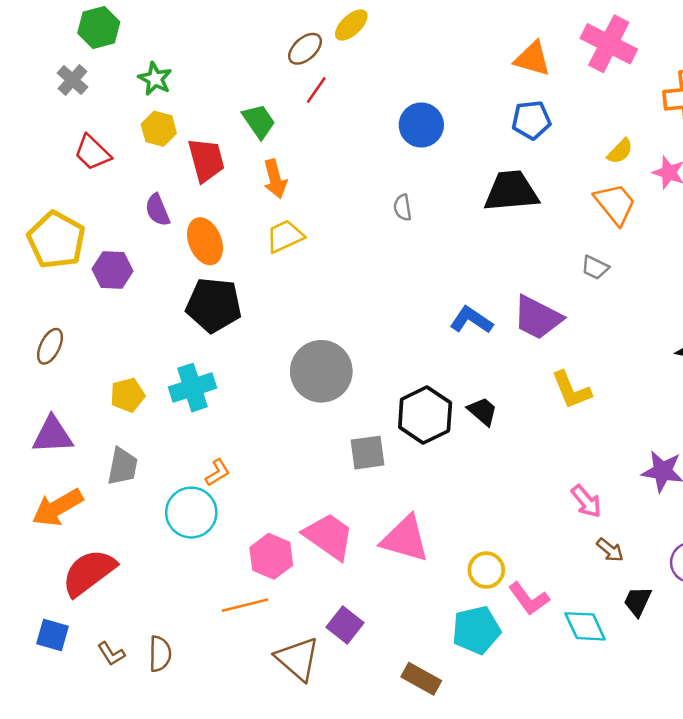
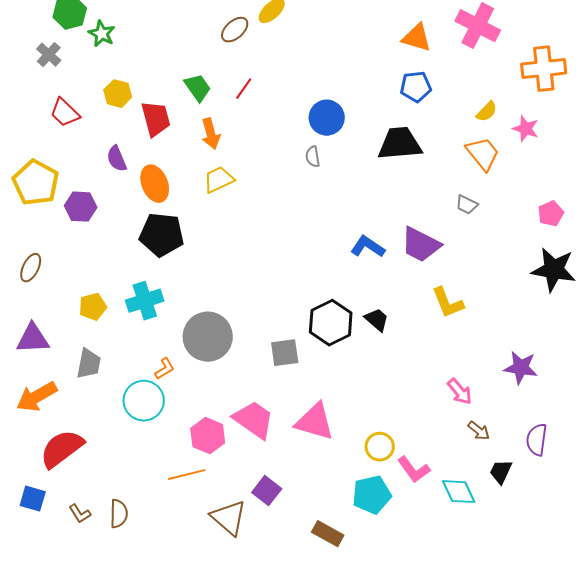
green star: (155, 79) -> (102, 34), moved
red line: (316, 90) -> (244, 89), moved
blue circle: (421, 125) -> (327, 118), moved
gray circle: (321, 371) -> (208, 337), moved

